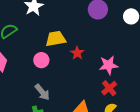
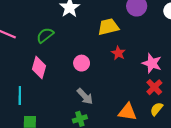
yellow trapezoid: (56, 39) -> (108, 27), moved
pink star: (109, 65) -> (152, 63), turned 30

